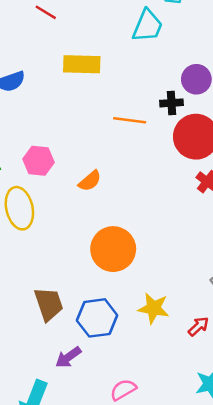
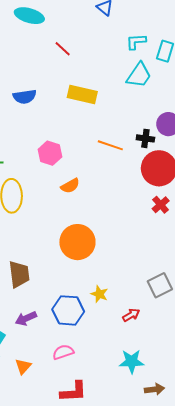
pink hexagon: (39, 161) -> (50, 153), moved
yellow star: (154, 308) -> (99, 294), size x0.7
blue hexagon: (97, 318) -> (68, 310), moved

